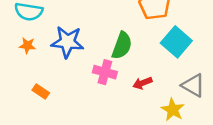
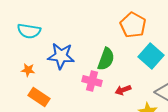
orange star: (27, 46) -> (28, 70), moved
orange rectangle: (41, 92) -> (39, 97), size x1.5

